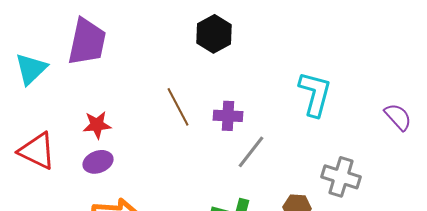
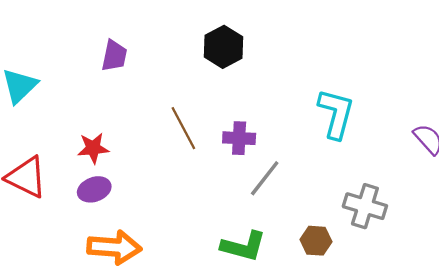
purple trapezoid: (87, 42) -> (114, 56), moved, size x0.6

